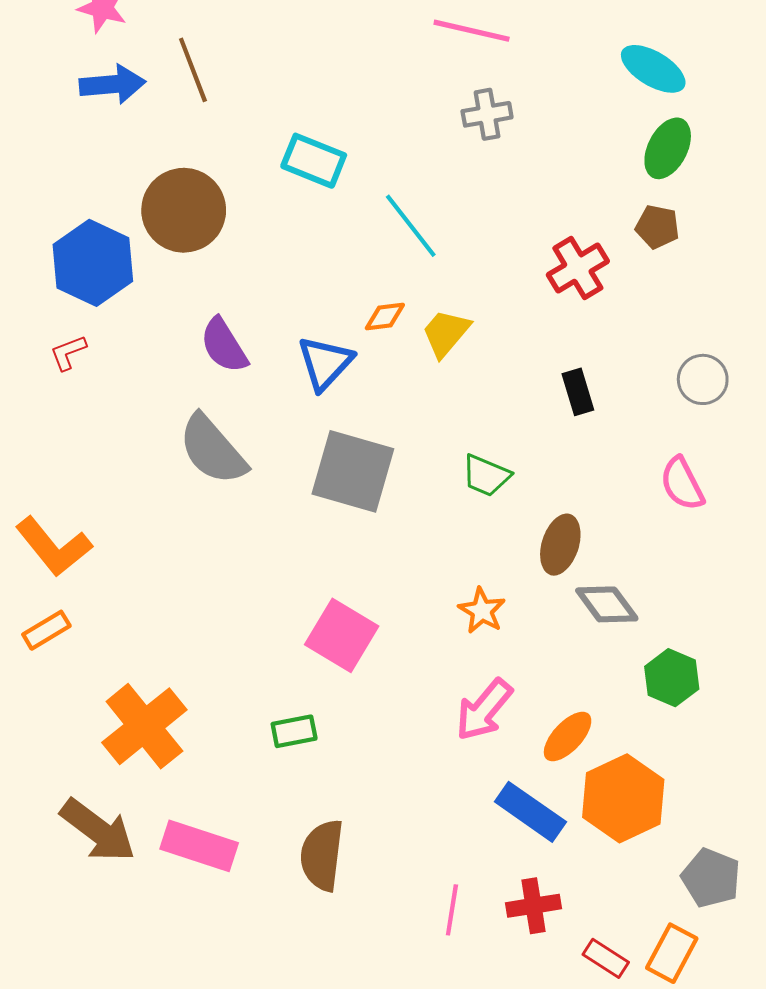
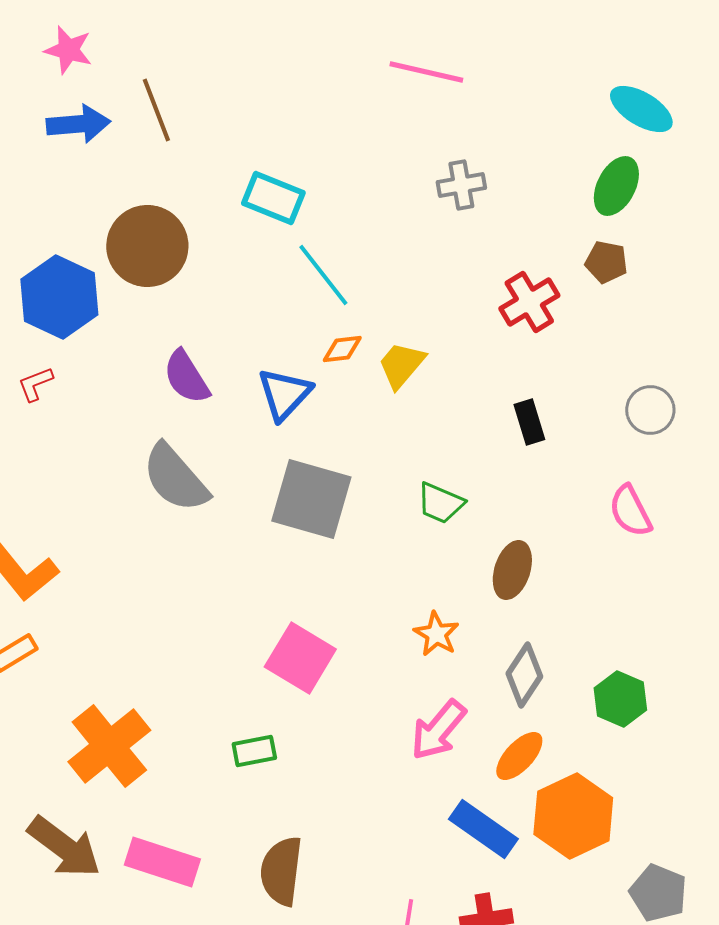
cyan ellipse: (653, 69) -> (641, 109), moved
gray cross: (487, 114) -> (461, 185), moved
cyan line: (411, 226) -> (323, 275), moved
gray diamond: (607, 604) -> (524, 675), moved, turned 70

